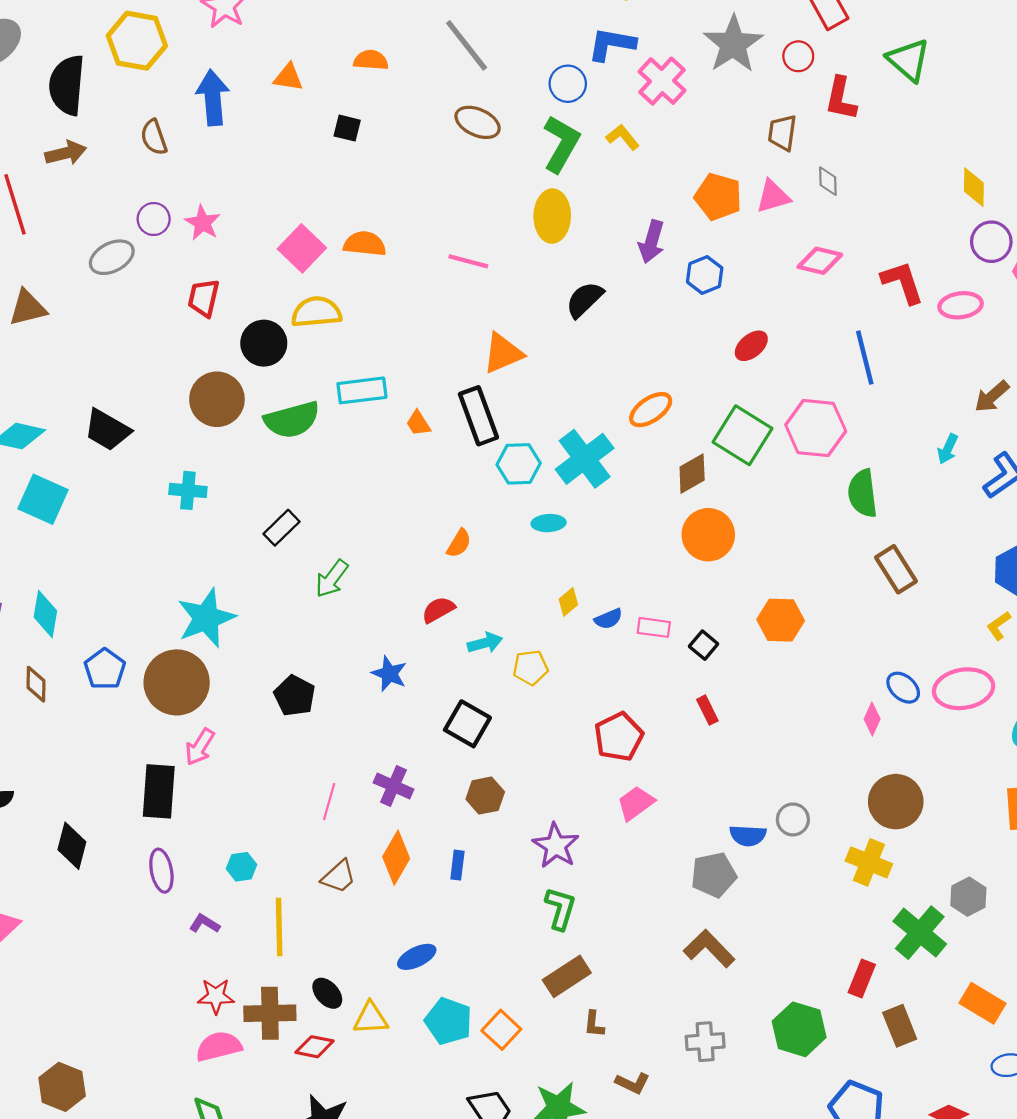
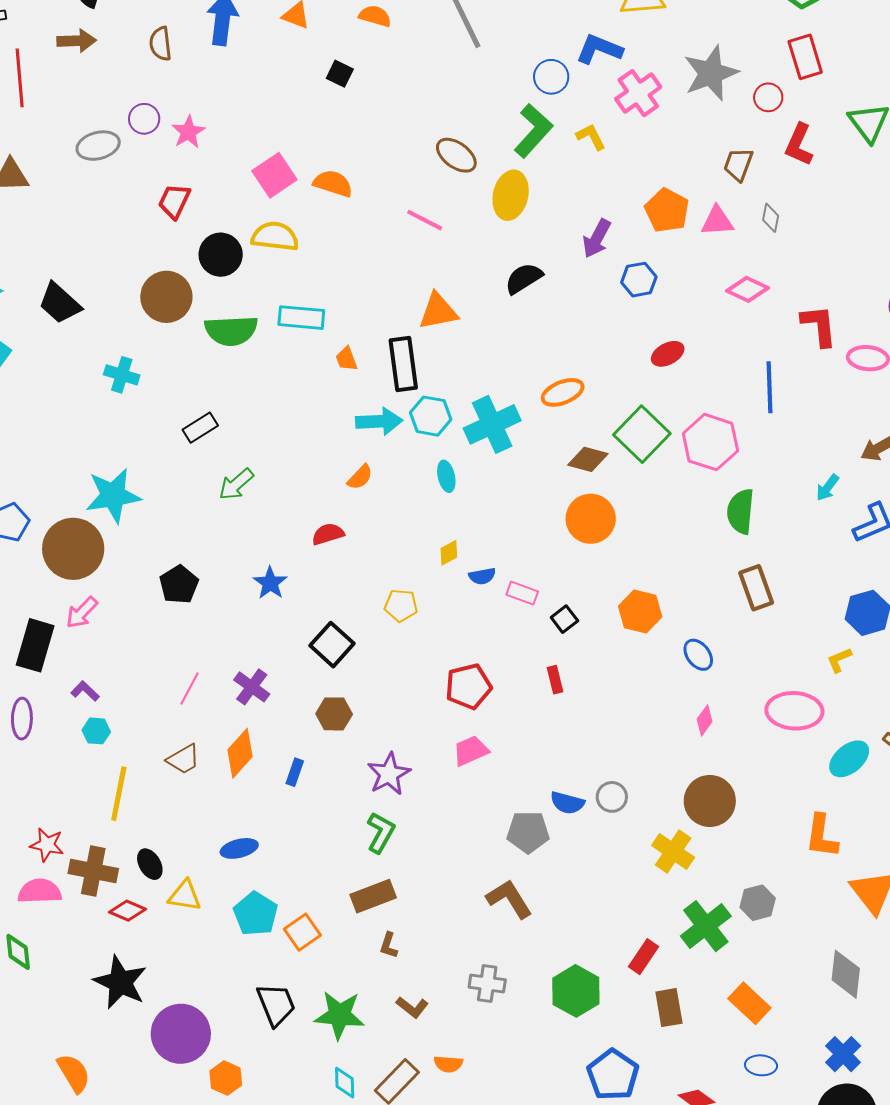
brown ellipse: (478, 122) -> (456, 155), moved
brown diamond: (692, 474) -> (588, 459), turned 33
cyan ellipse: (549, 523) -> (446, 476), turned 68
cyan arrow: (485, 643) -> (379, 421), moved, size x1.4
blue ellipse: (903, 688) -> (698, 655), moved
purple L-shape: (204, 924) -> (85, 691), moved

